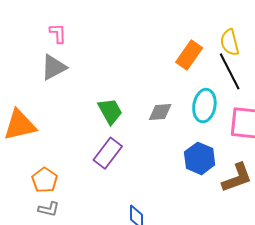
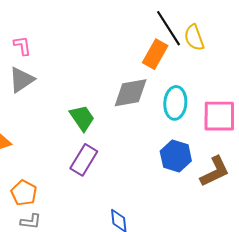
black line: (230, 71) -> (168, 28), moved
gray diamond: (160, 112) -> (131, 93), moved, size x1.5

